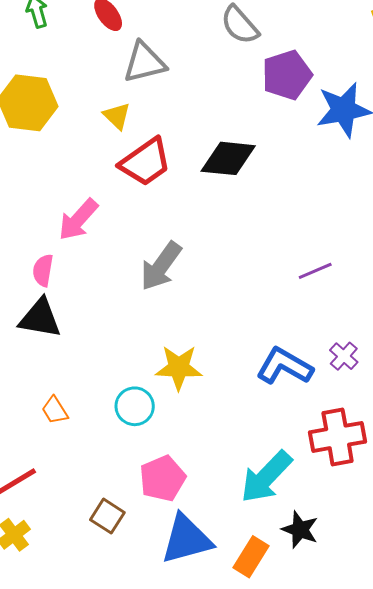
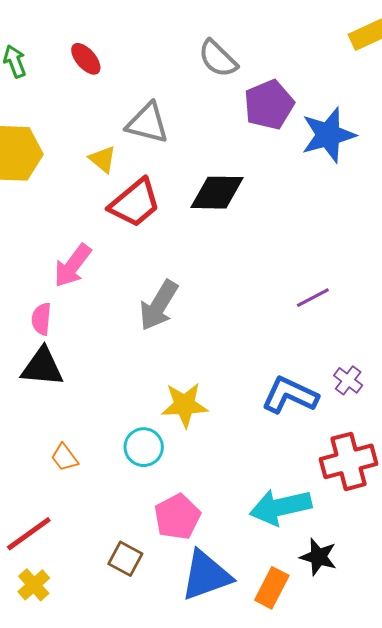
gray triangle: (144, 62) -> (147, 123), moved, turned 33
cyan arrow: (266, 477) -> (280, 507), turned 38

